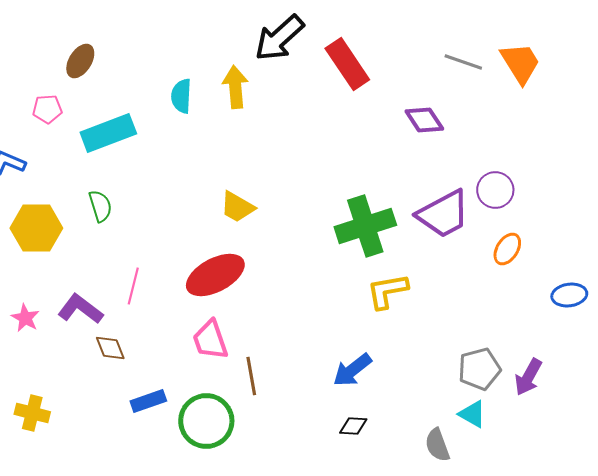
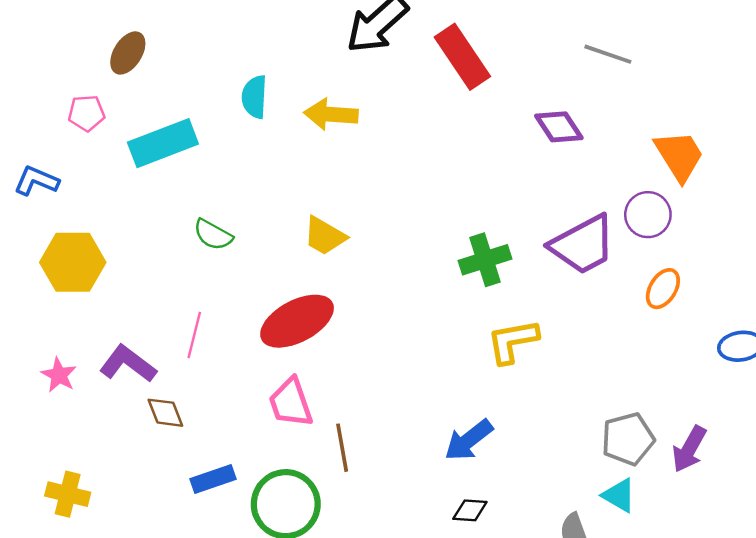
orange trapezoid: (520, 63) -> (679, 156), moved
yellow arrow: (235, 87) -> (331, 114), moved, turned -81
green semicircle: (100, 206) -> (213, 235), moved, turned 136
green cross: (365, 226) -> (485, 260), size x0.7

